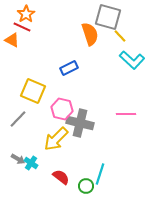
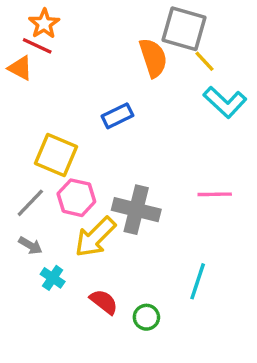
pink hexagon: (62, 109) -> (76, 198), moved
gray arrow: (18, 159) -> (30, 246), moved
cyan line: (100, 174) -> (198, 281), moved

